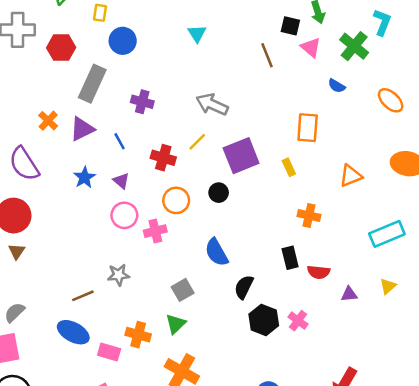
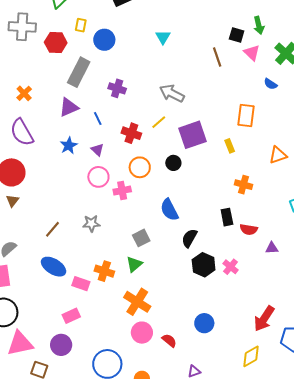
yellow rectangle: (100, 13) -> (81, 25), moved
orange cross: (48, 121) -> (24, 93), moved
brown line: (83, 296) -> (53, 229), moved, turned -30

